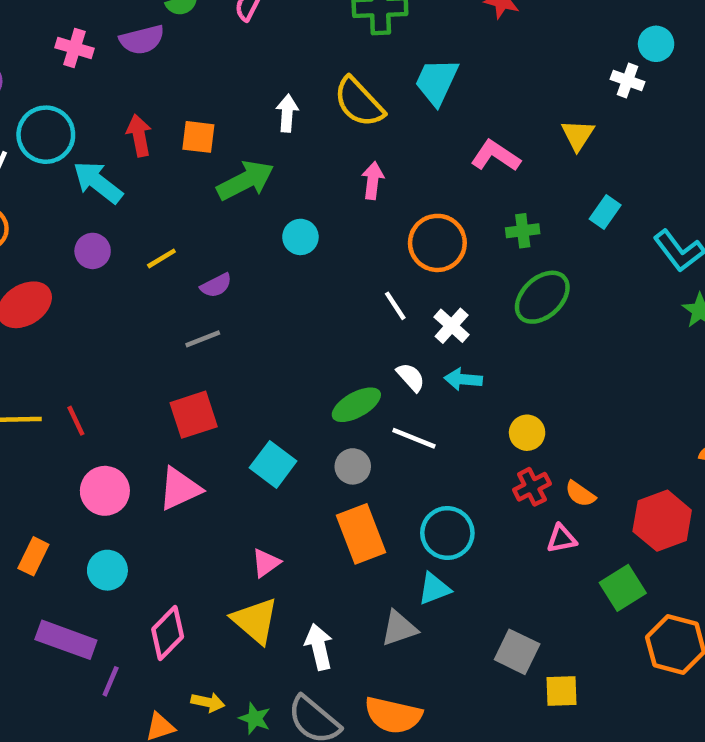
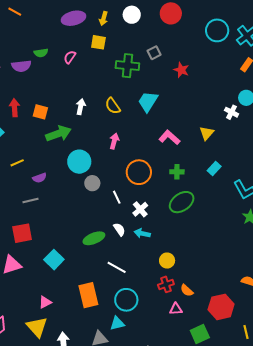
yellow semicircle: (359, 102) -> (113, 106), size x0.7
cyan circle: (300, 237) -> (79, 162), size x1.5
white line: (414, 438) -> (117, 267), moved
gray circle: (353, 466) -> (92, 183), moved

